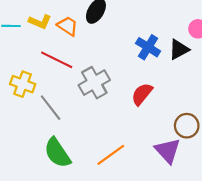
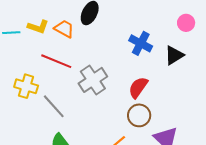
black triangle: (179, 49) -> (174, 55), moved
brown circle: (187, 126) -> (139, 115), moved

